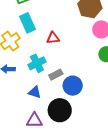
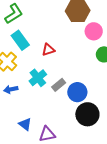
blue triangle: (35, 92) -> (25, 124), moved, turned 32
black circle: (60, 110) -> (87, 114), moved

